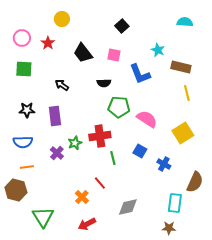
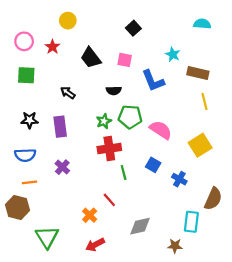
green star: (75, 143) -> (104, 121), moved
brown star: (169, 228) -> (175, 246), moved

